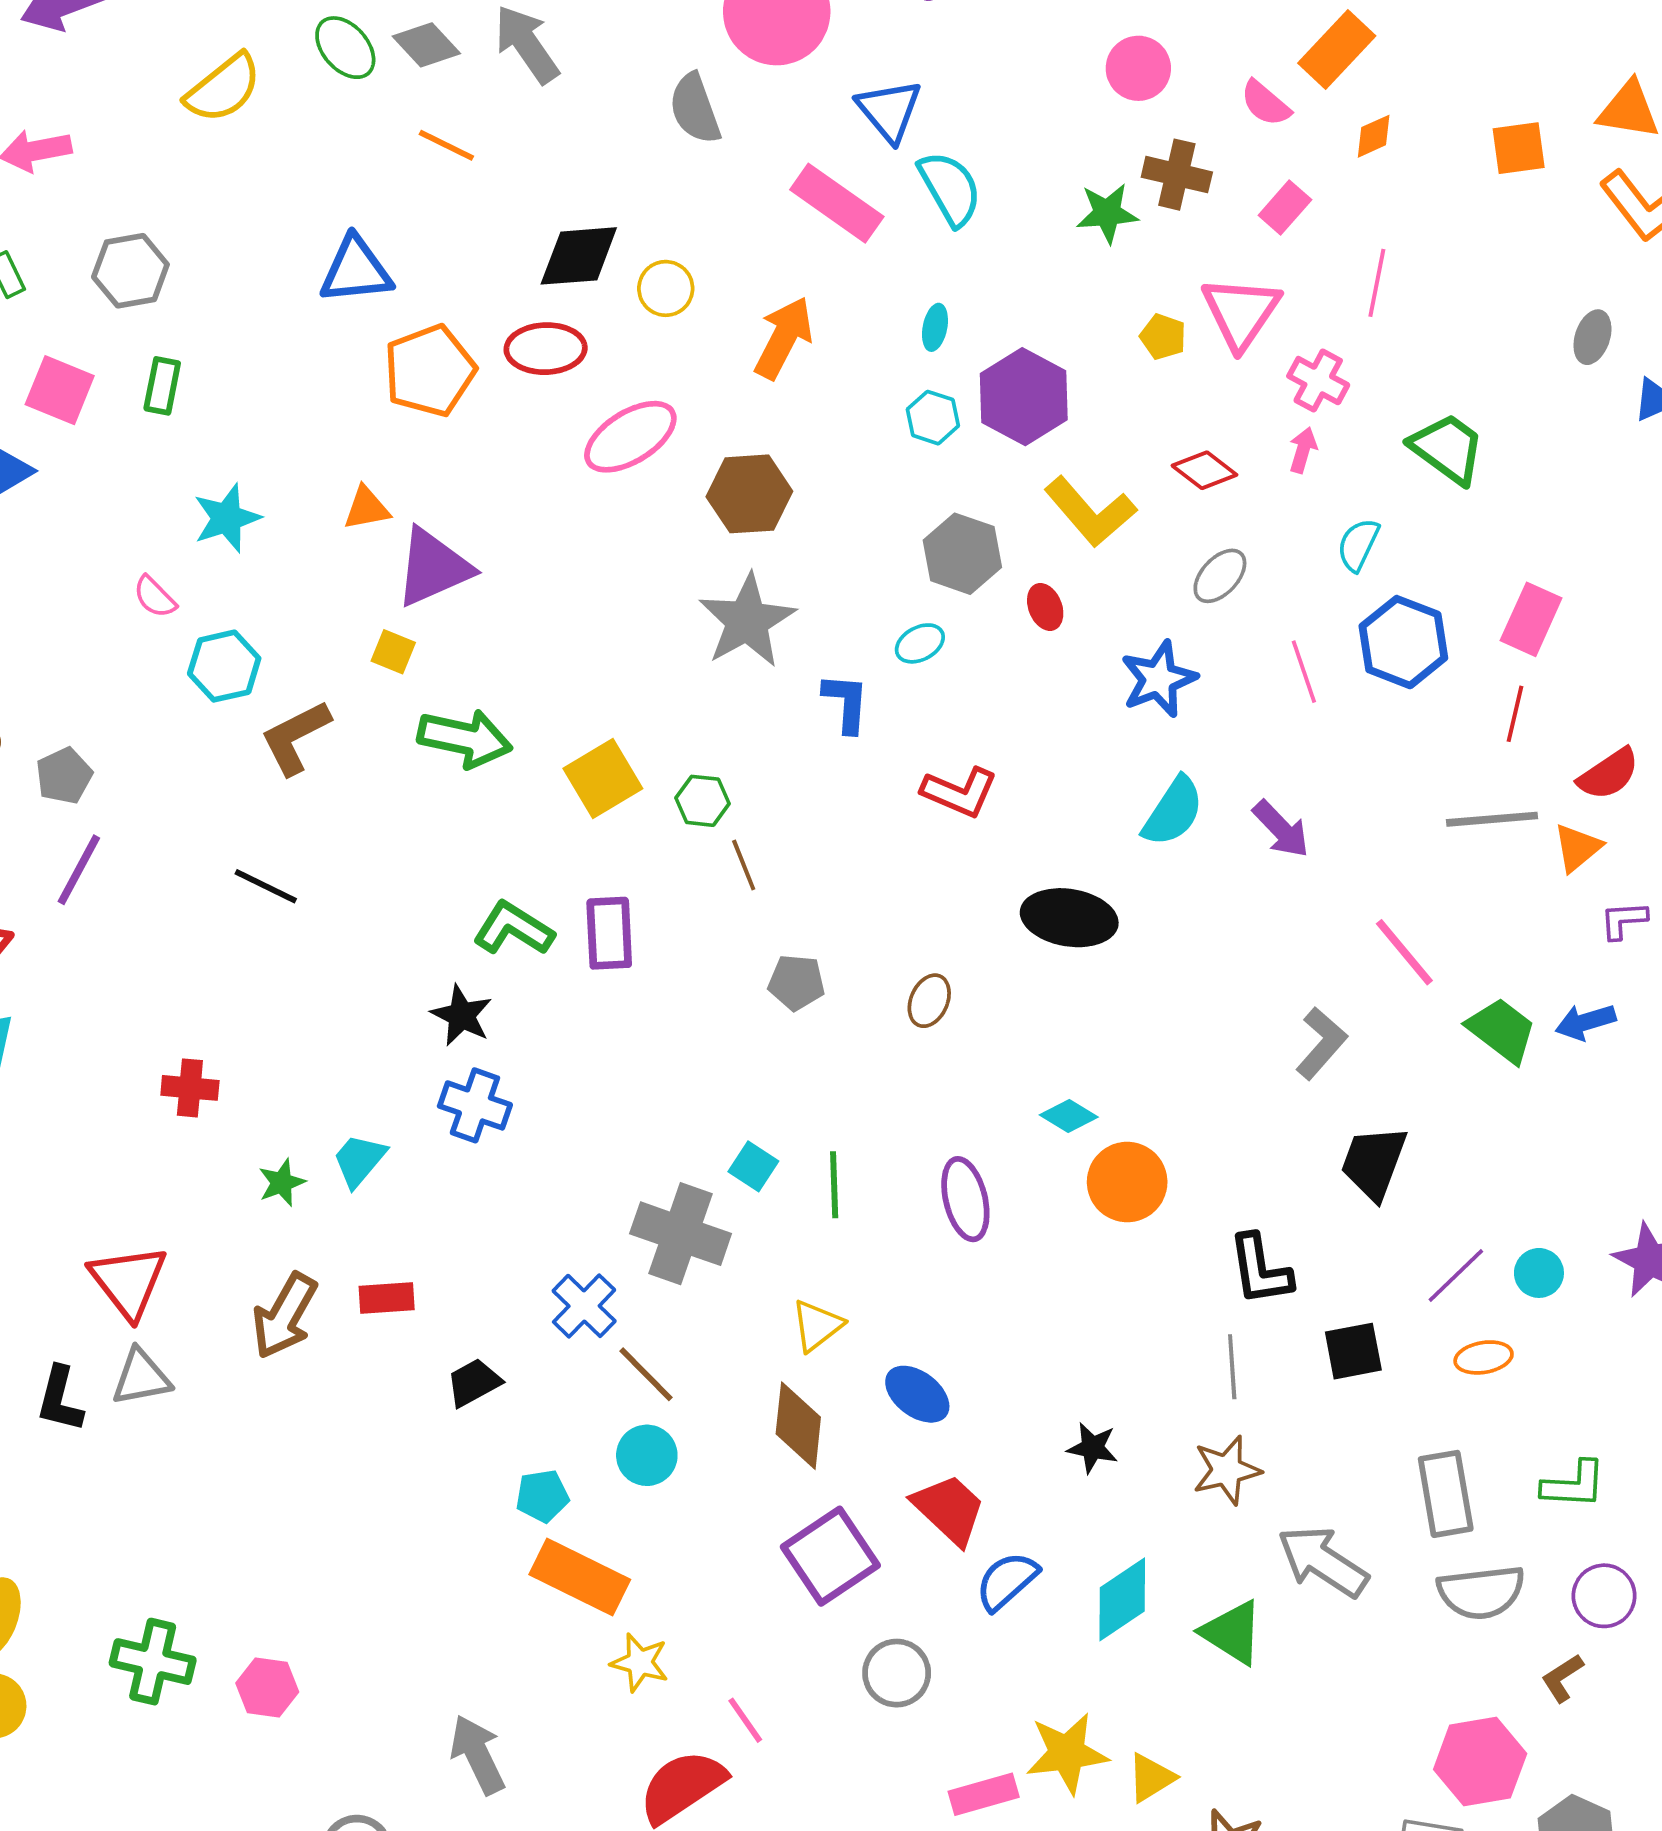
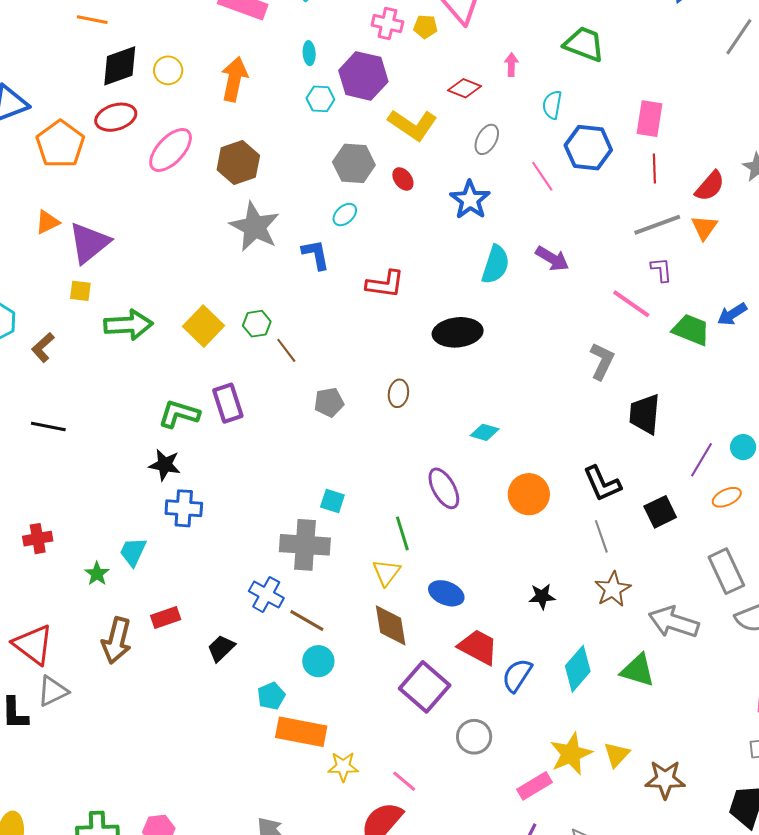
orange line: (446, 145) -> (92, 20), moved
pink cross: (1318, 381) -> (387, 24), moved
brown L-shape: (295, 737) -> (43, 347), size x0.7
purple L-shape: (1624, 920) -> (661, 270), moved, turned 104
orange circle: (1127, 1182) -> (529, 494), moved
green line: (834, 1185) -> (402, 533), moved

